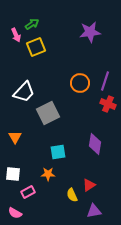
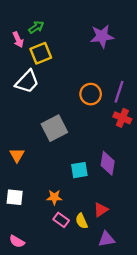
white trapezoid: (24, 92) -> (27, 82), moved
cyan square: (58, 152) -> (79, 170), moved
pink rectangle: (28, 192) -> (61, 220), moved, turned 64

